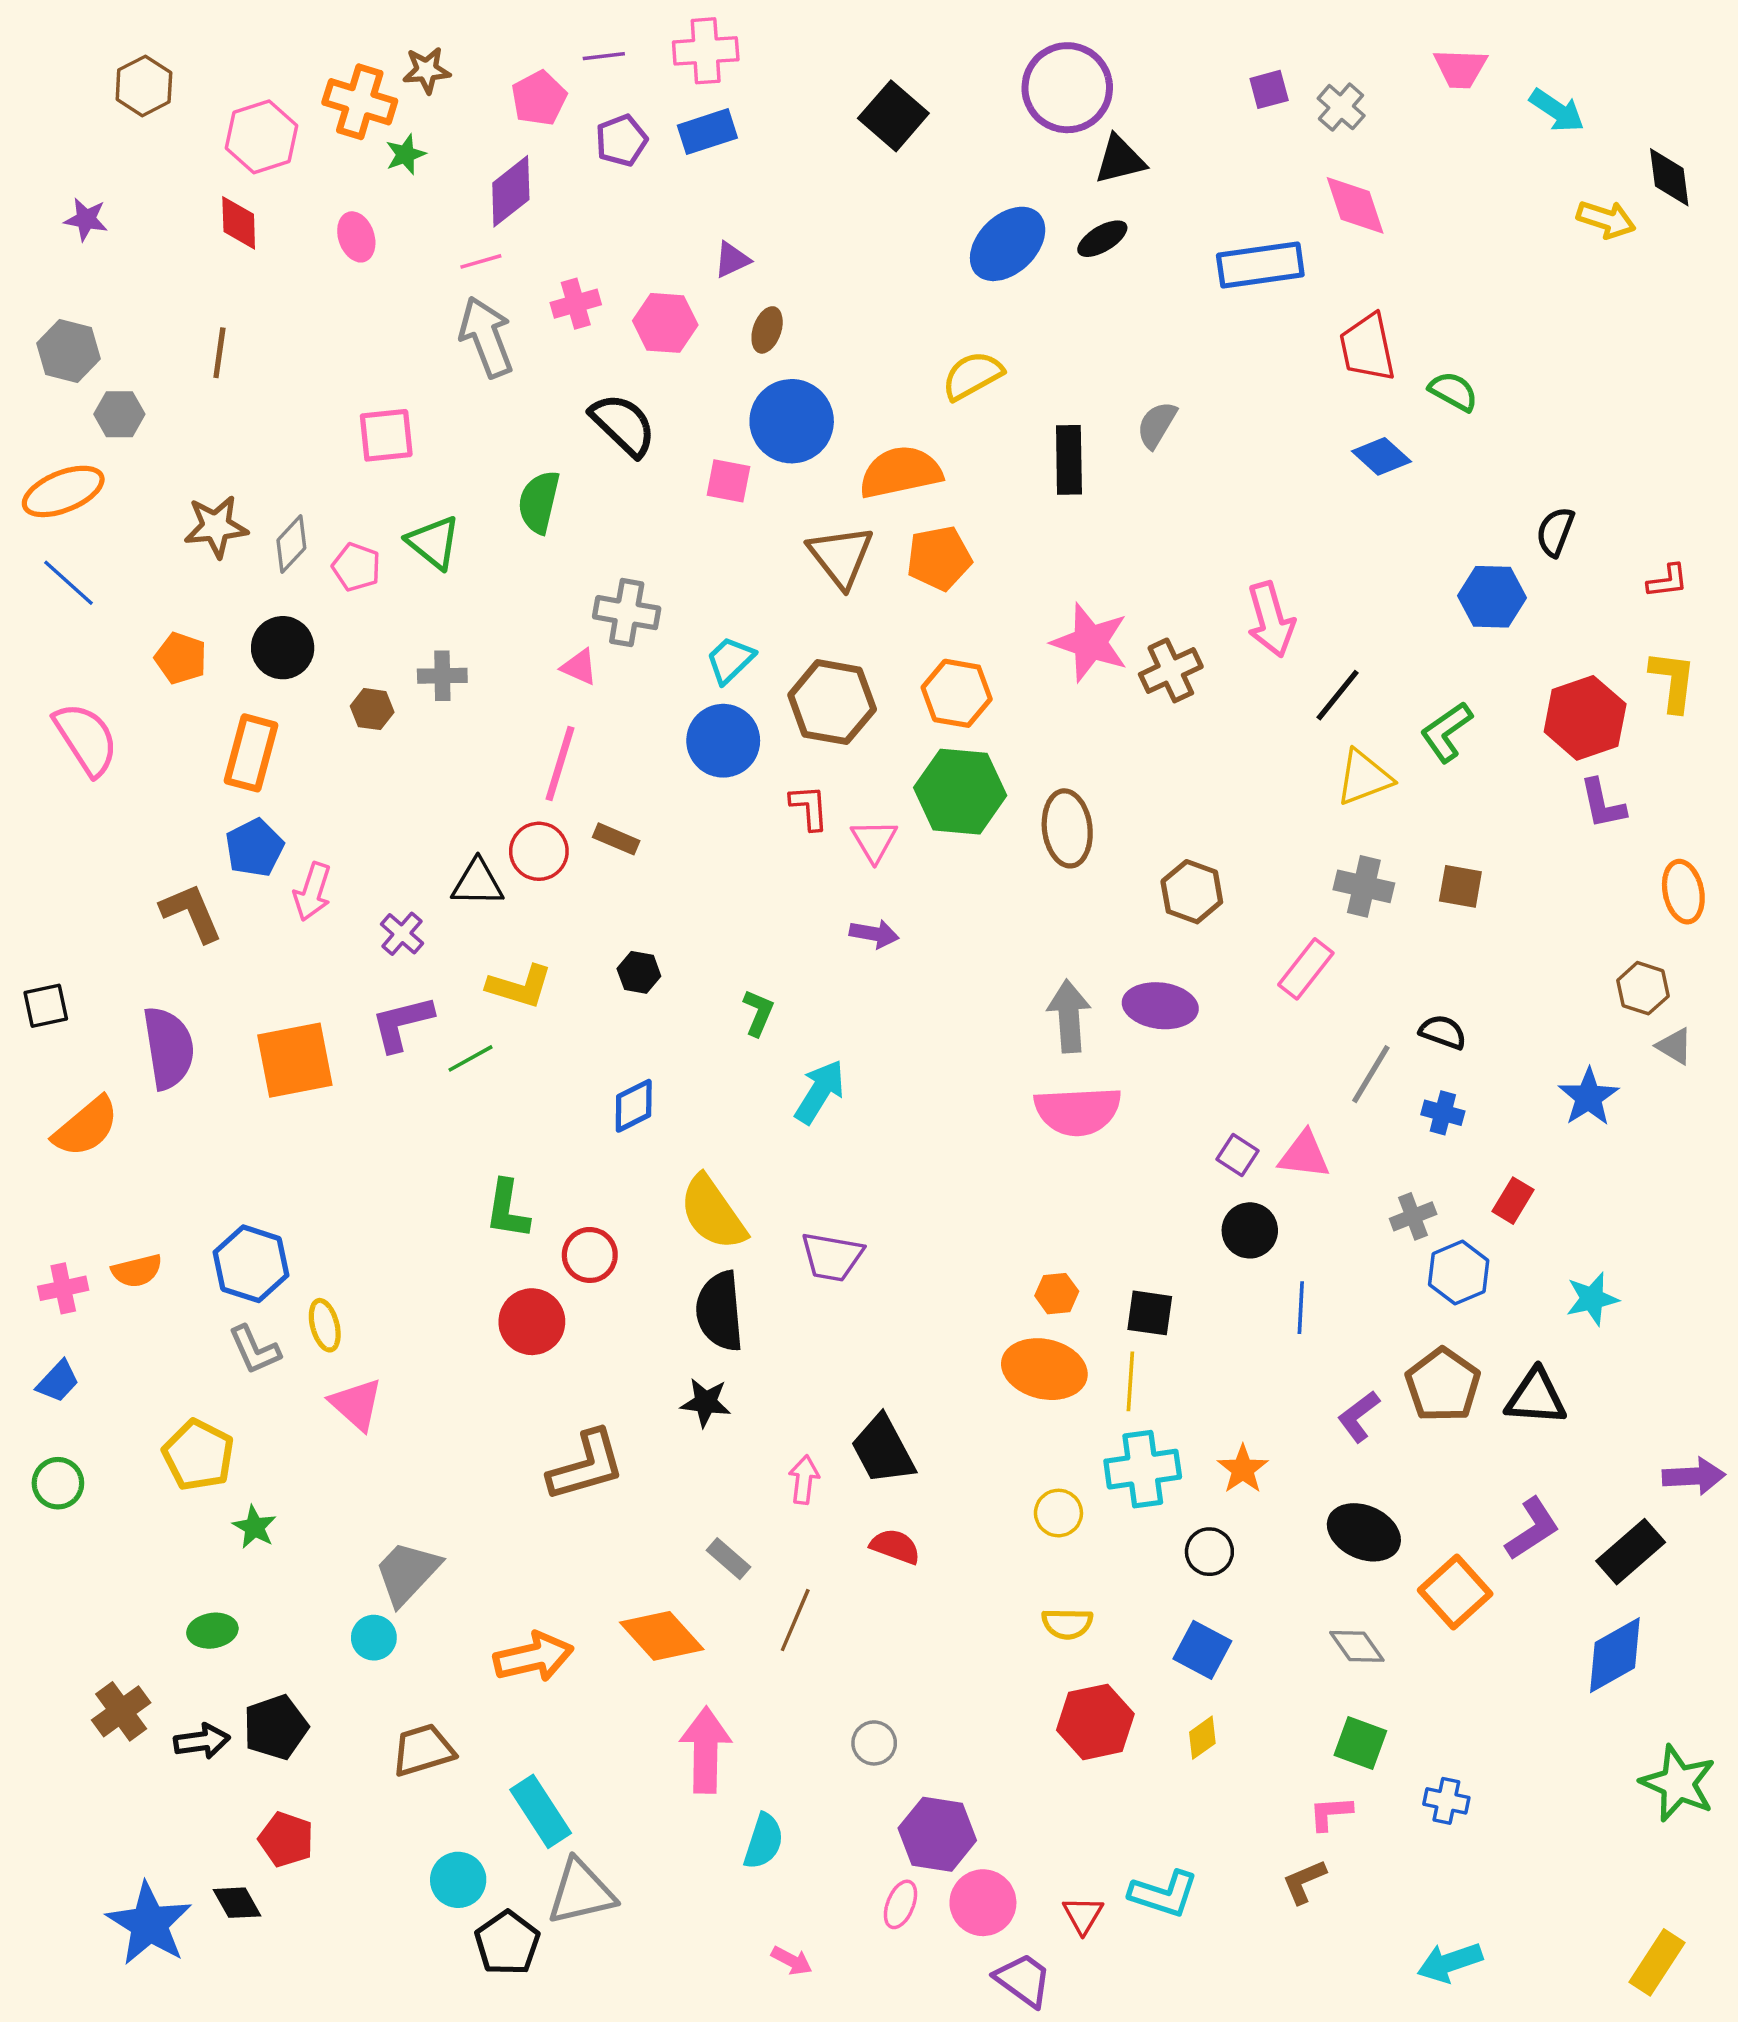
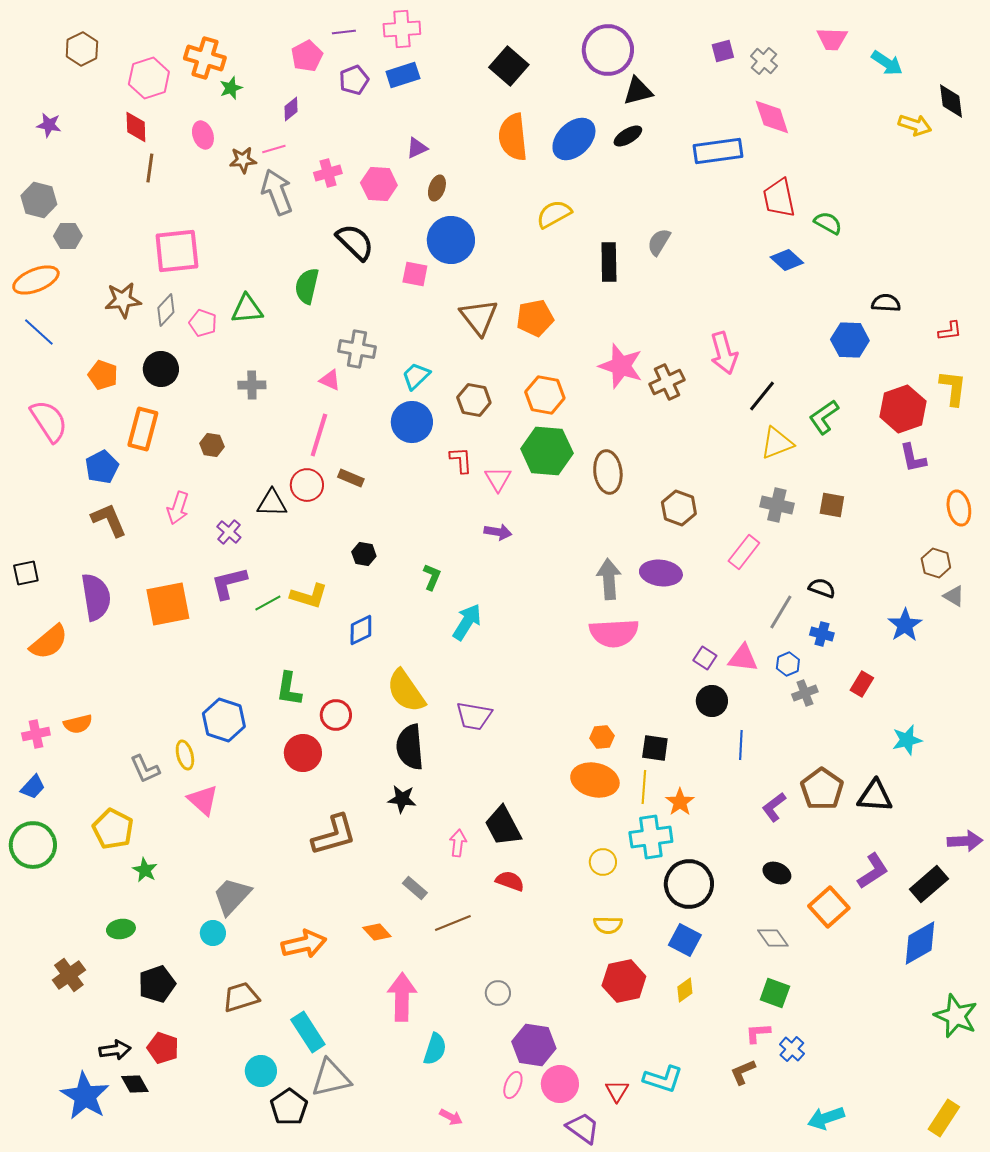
brown star: (427, 70) -> (243, 160), moved
purple diamond: (511, 191) -> (291, 109), size x0.6
brown line: (219, 353) -> (150, 168), moved
pink square: (386, 435) -> (177, 251), moved, size x1.4
orange semicircle: (900, 472) -> (513, 137), moved, turned -84
black semicircle: (1555, 532) -> (886, 303), turned 72
green triangle: (434, 542) -> (247, 309), turned -44
brown hexagon: (832, 702) -> (474, 400), size x0.7
brown hexagon: (372, 709) -> (212, 445), moved
blue pentagon: (255, 848) -> (102, 467), moved
yellow L-shape: (520, 986) -> (309, 596), moved
blue hexagon: (251, 1264) -> (224, 720), moved
blue hexagon: (1459, 1273) -> (788, 664), moved, size x0.7
orange star: (1243, 1469) -> (680, 802), moved
green circle: (58, 1483) -> (33, 845), size x1.6
black ellipse: (1364, 1532) -> (777, 873), size x0.7
black circle: (1209, 1552) -> (689, 884), size x1.8
brown line: (795, 1620) -> (453, 923), turned 45
orange diamond: (662, 1636) -> (377, 932), size x0.6
black arrow: (202, 1741) -> (115, 1050), moved
blue cross: (1446, 1801) -> (792, 1049), moved, turned 30

